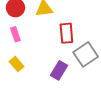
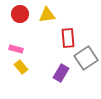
pink rectangle: (15, 34) -> (16, 49), moved, turned -56

